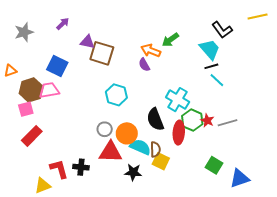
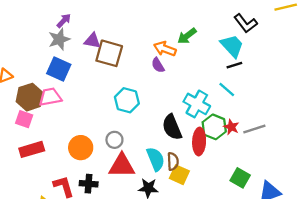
gray star: (24, 32) -> (59, 39), moved
cyan line: (217, 80) -> (227, 90), moved
pink square: (26, 109) -> (24, 119), turned 35
orange circle: (127, 133) -> (81, 148), moved
red rectangle: (32, 136) -> (32, 149), turned 30
cyan semicircle: (140, 147) -> (156, 159), turned 45

